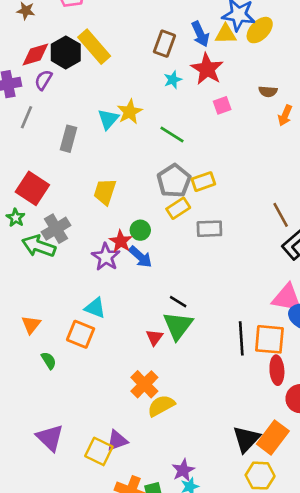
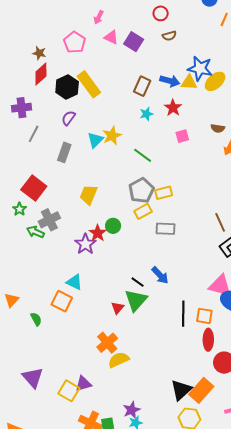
blue arrow: (200, 34) -> (170, 81), turned -54
red diamond: (35, 55) -> (41, 74), moved, turned -30
red star: (207, 69) -> (173, 108), size x0.7
purple semicircle: (43, 80) -> (68, 118), moved
green arrow: (39, 246) -> (35, 232), size x0.7
blue arrow: (140, 257) -> (160, 275), moved
orange triangle: (31, 325) -> (12, 300), moved
orange square: (269, 339) -> (204, 316), size x0.7

